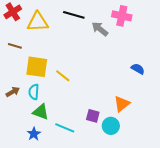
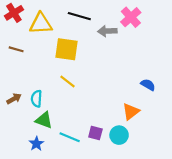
pink cross: (122, 16) -> (131, 17), turned 36
gray arrow: (100, 29) -> (107, 31), turned -42
yellow square: (37, 67) -> (66, 49), moved
blue semicircle: (138, 69) -> (148, 85), moved
purple square: (93, 116) -> (95, 133), moved

